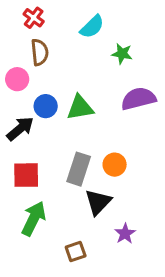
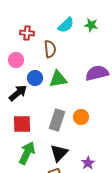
red cross: (34, 18) -> (27, 33), moved, turned -32
brown semicircle: (40, 52) -> (50, 49), moved
green star: (122, 54) -> (91, 25), moved
black triangle: (98, 202) -> (59, 153), moved

